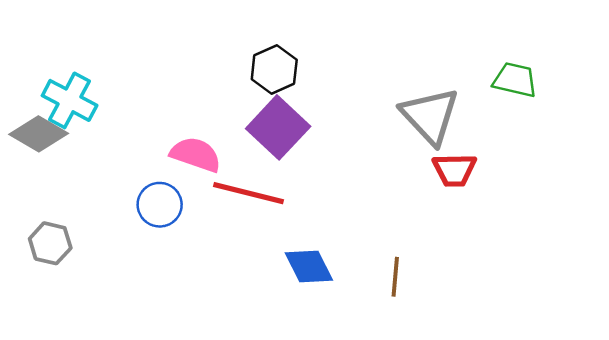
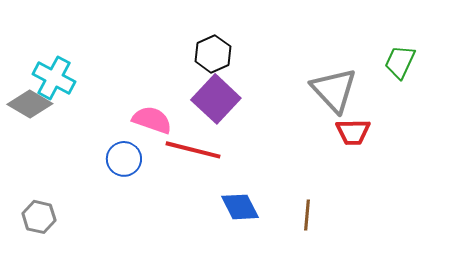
green trapezoid: (515, 80) -> (400, 62), turned -78
gray hexagon: (50, 243) -> (39, 217), moved

